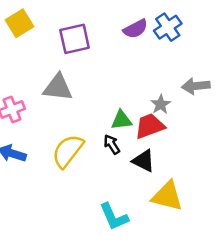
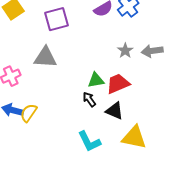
gray star: (161, 104) -> (125, 51), moved
yellow semicircle: (68, 151) -> (29, 113), moved, size x0.7
cyan L-shape: (114, 217) -> (89, 141), moved

